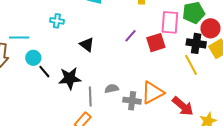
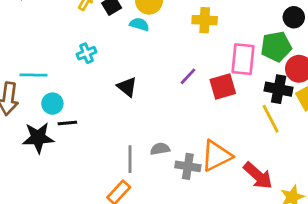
cyan cross: (57, 21) -> (86, 53), turned -32
black line: (44, 72) -> (67, 123), turned -56
black star: (70, 78) -> (38, 138), moved

